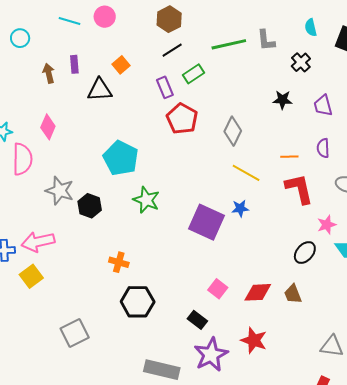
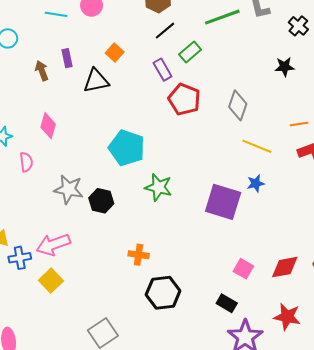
pink semicircle: (22, 159) -> (26, 162), size x0.6

